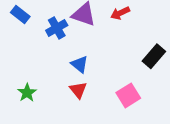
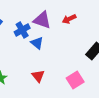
blue triangle: (80, 64) -> (37, 43), moved

